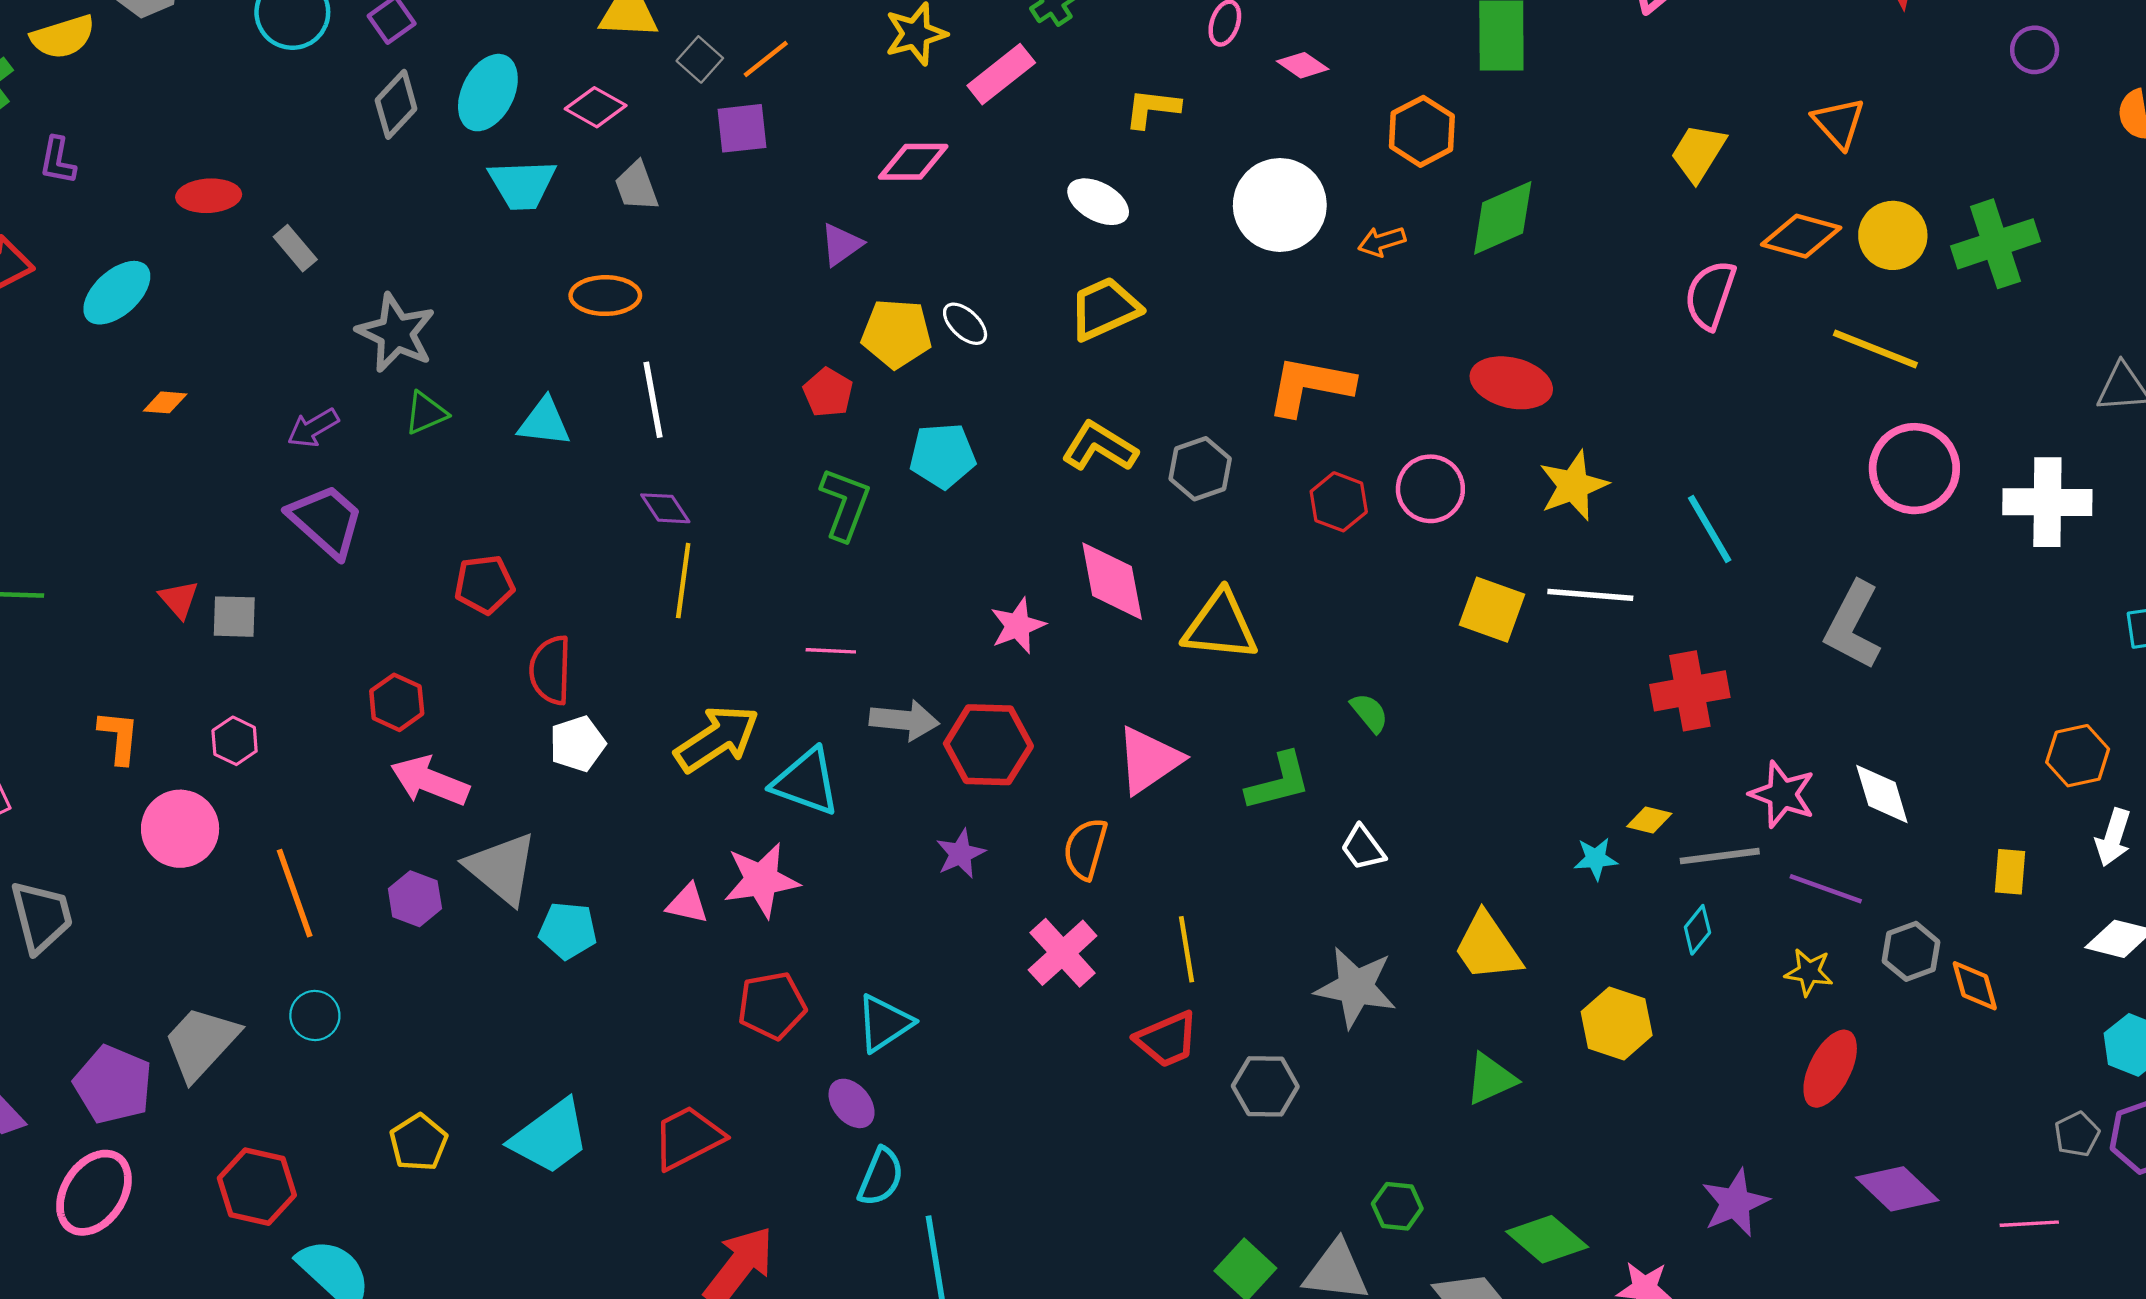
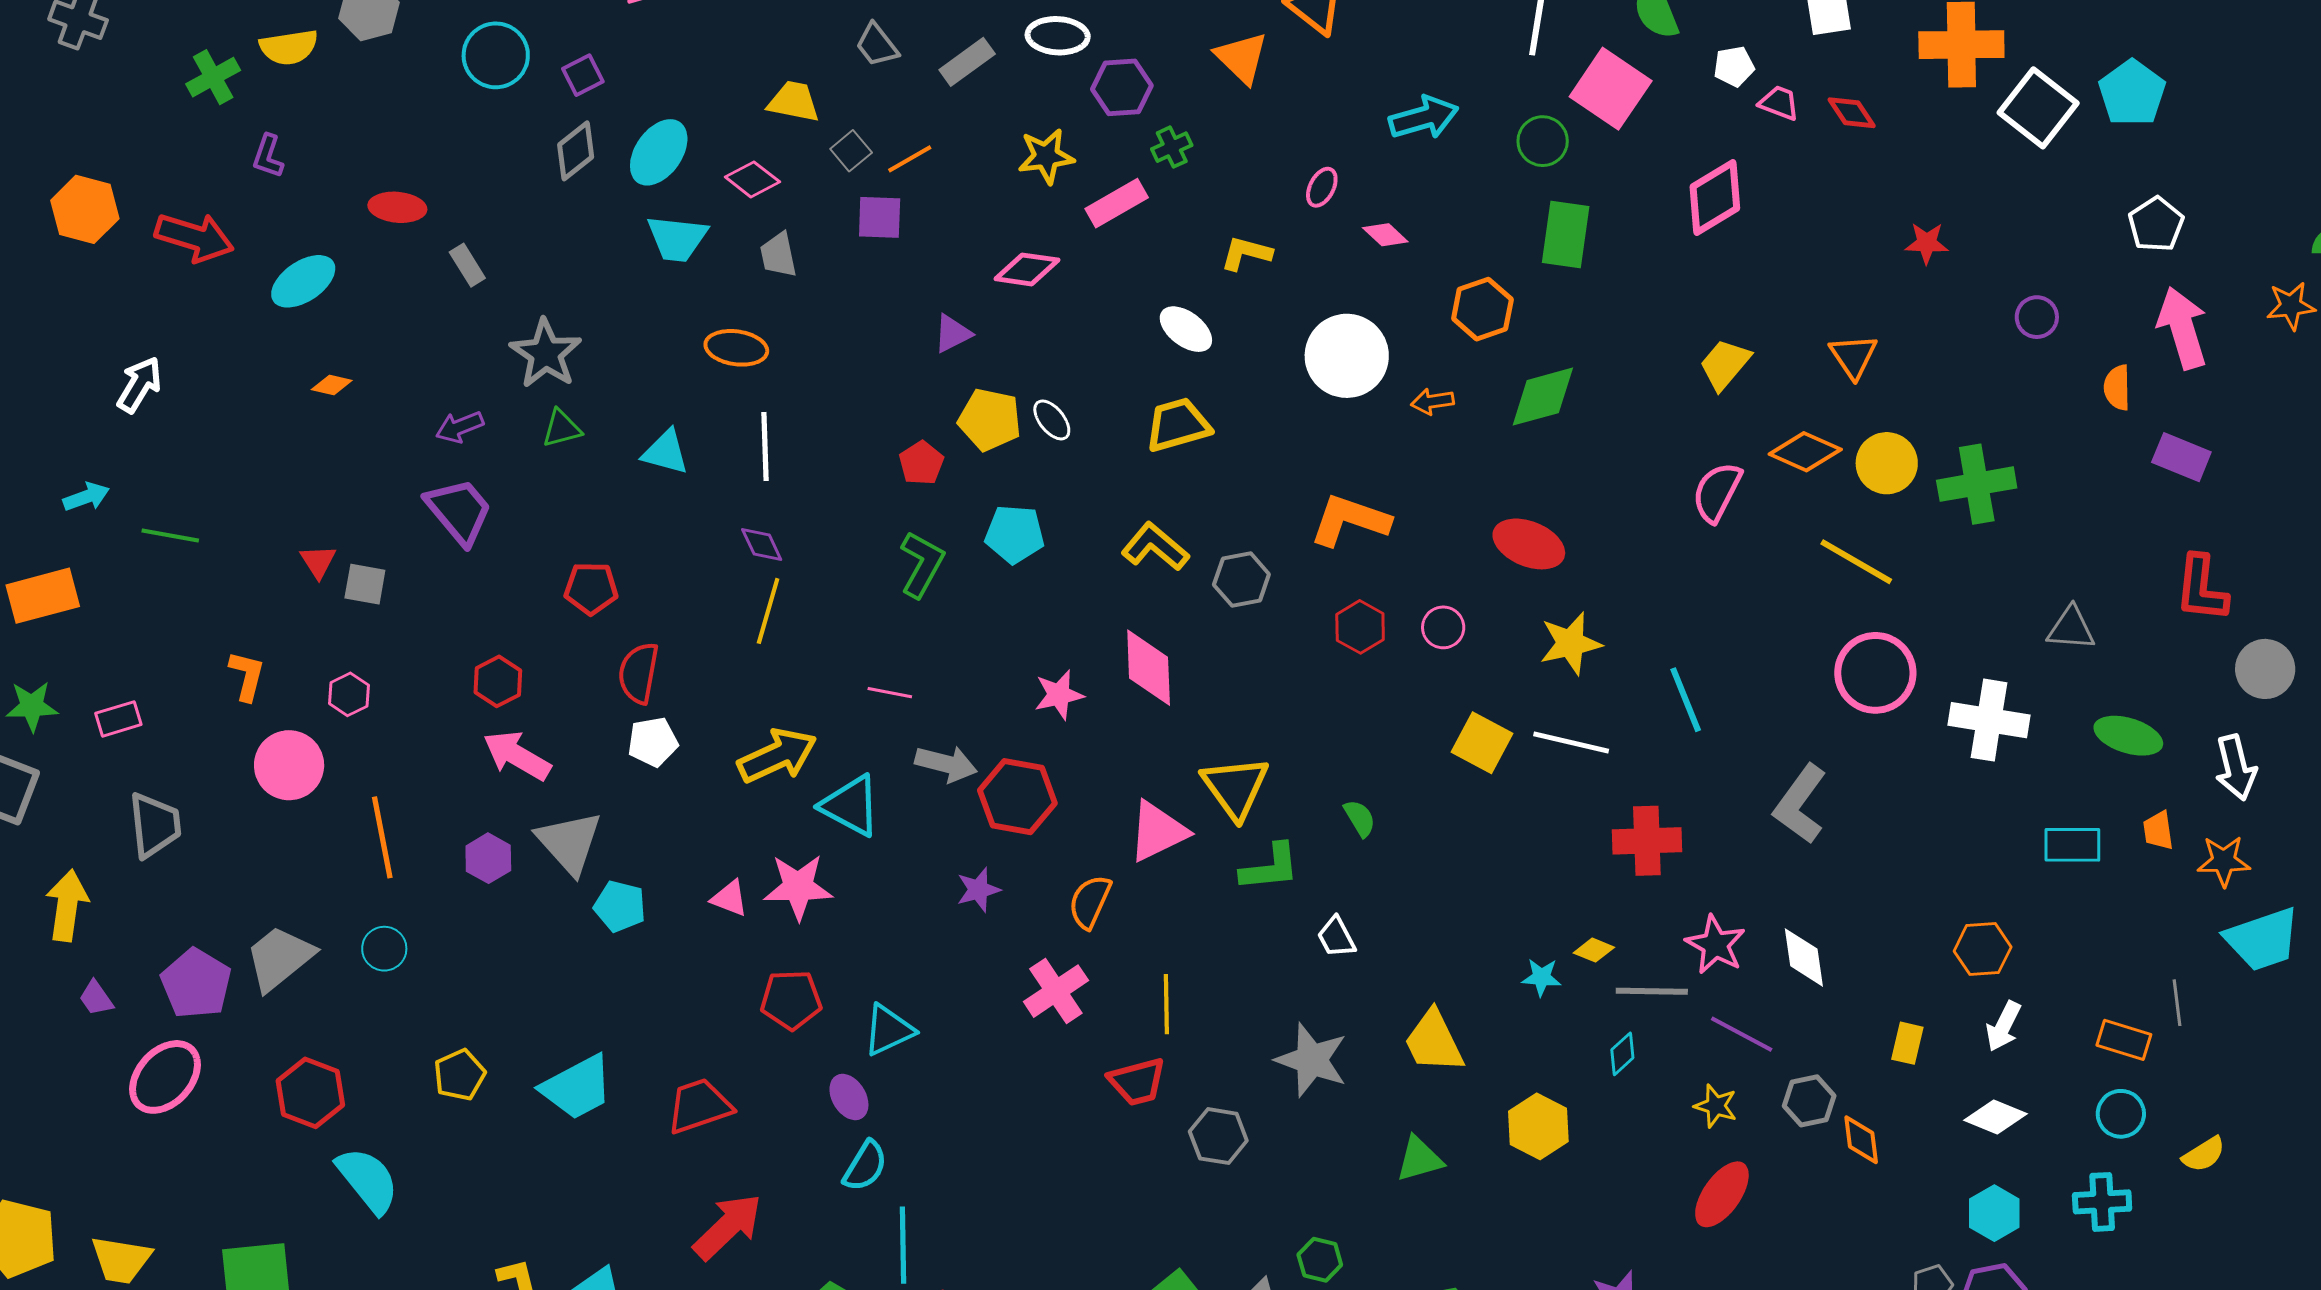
pink circle: (1430, 489) -> (1443, 627), size x0.7
yellow triangle: (1220, 626) -> (1235, 787), moved, turned 40

